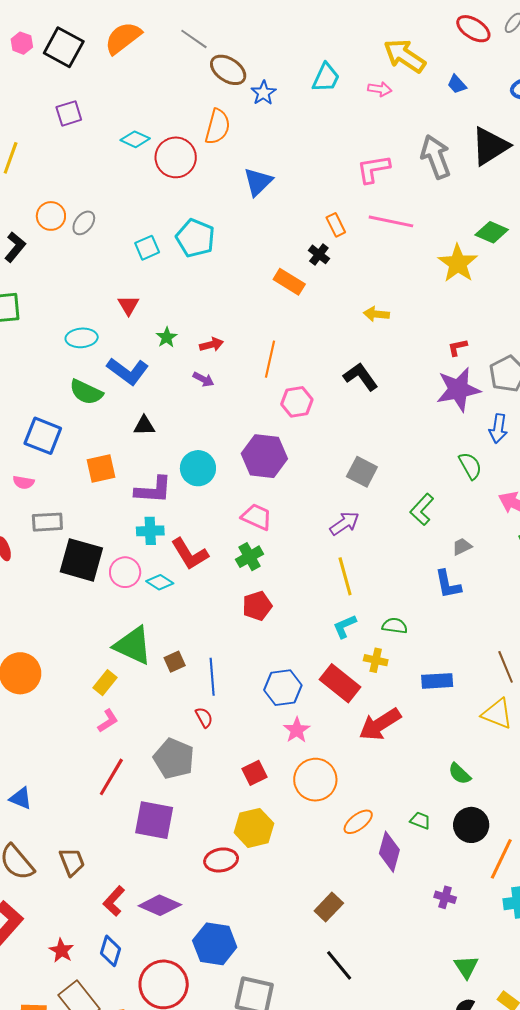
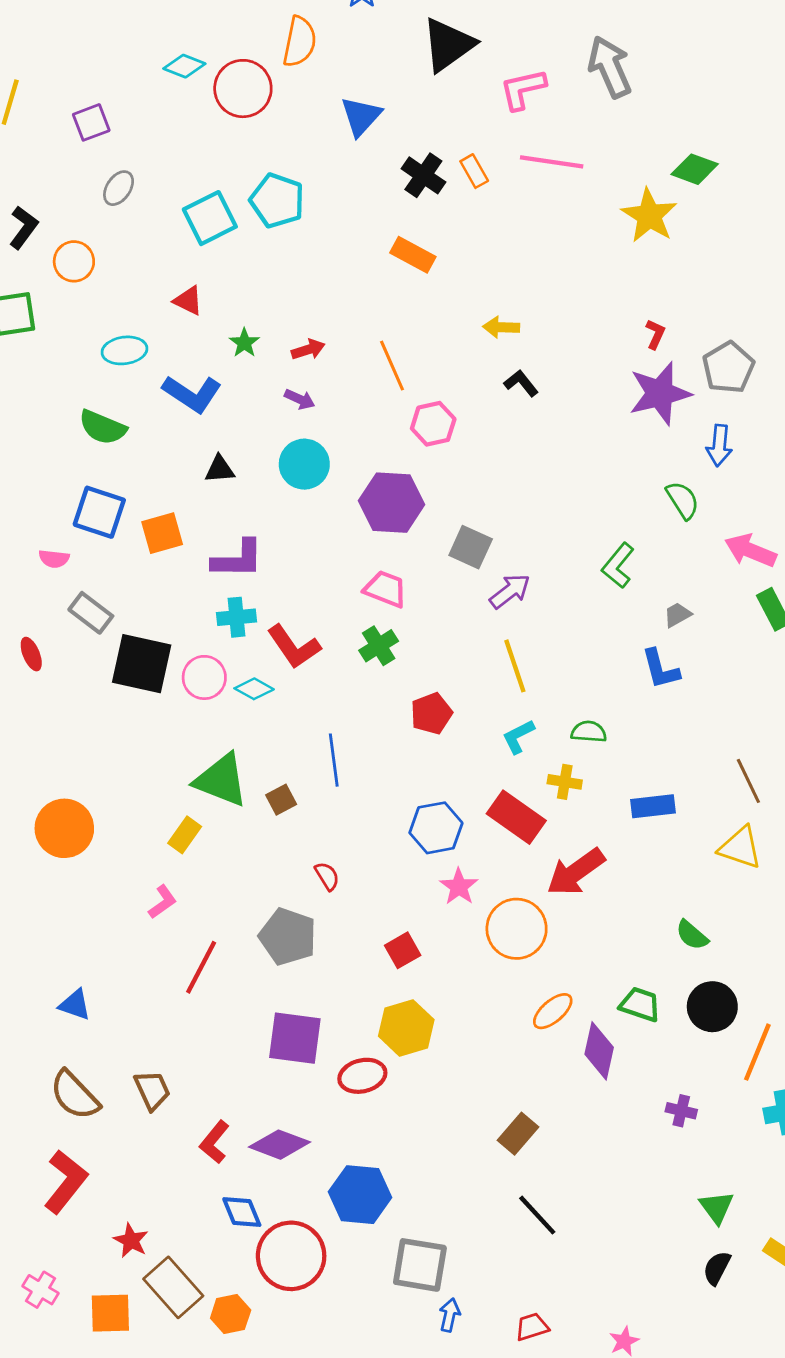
purple square: (69, 113) -> (91, 122), moved
black triangle: (490, 146) -> (448, 45), moved
orange circle: (51, 216) -> (74, 261), moved
cyan square: (147, 248) -> (210, 218), size x1.5
black cross: (319, 254) -> (423, 175), moved, size x1.4
red triangle: (129, 305) -> (188, 301), turned -30
yellow arrow: (376, 314) -> (501, 327), moved
red L-shape: (457, 347) -> (655, 334), turned 130
orange line: (270, 359) -> (392, 366), turned -33
black L-shape: (361, 377) -> (521, 383), size x0.7
green semicircle: (86, 392) -> (103, 427), moved
blue square: (43, 436) -> (99, 512), moved
cyan circle: (198, 468) -> (304, 464), moved
gray square: (362, 472) -> (471, 547), moved
gray rectangle: (47, 522) -> (91, 613), turned 44
red pentagon: (257, 606) -> (431, 714), moved
blue line: (212, 677) -> (334, 760), moved
pink L-shape: (108, 721) -> (162, 902), moved
orange circle: (315, 780) -> (517, 929), moved
purple square: (154, 820) -> (295, 1038), moved
green trapezoid: (420, 821) -> (640, 1004), size x1.4
red star: (61, 951) -> (131, 1241), moved
blue diamond: (110, 951) -> (242, 1212), moved, turned -36

